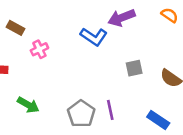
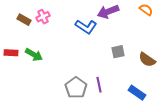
pink cross: (39, 49) -> (43, 17), moved
green arrow: (28, 105) -> (34, 55), moved

